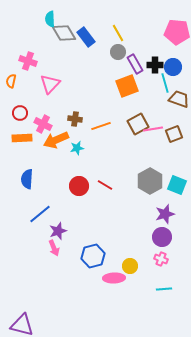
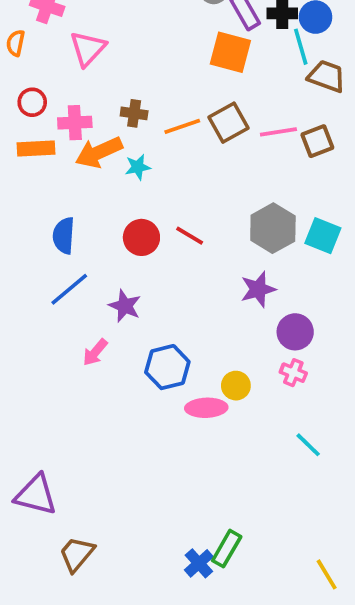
orange square: (127, 86) -> (230, 52), turned 35
pink cross: (43, 124) -> (75, 123), turned -30
brown square: (138, 124) -> (228, 123), moved
blue semicircle: (27, 179) -> (64, 236), moved
purple star: (165, 214) -> (258, 289), moved
purple star: (58, 231) -> (125, 306), moved, turned -30
pink arrow: (54, 248) -> (95, 352), turned 63
cyan line: (164, 289) -> (308, 445), moved, turned 49

